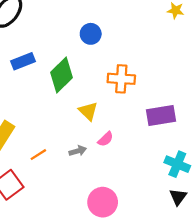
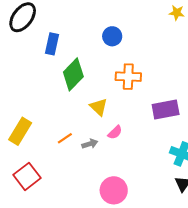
blue circle: (91, 34) -> (112, 36), moved
blue rectangle: (23, 61) -> (52, 44), moved, turned -55
orange line: (38, 155) -> (65, 138), moved

